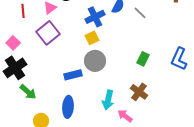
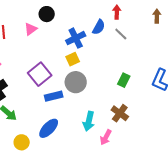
purple square: (48, 33) -> (40, 74), moved
blue ellipse: (68, 107) -> (49, 128), turned 40
pink arrow: (125, 116) -> (106, 137), turned -98

